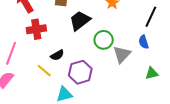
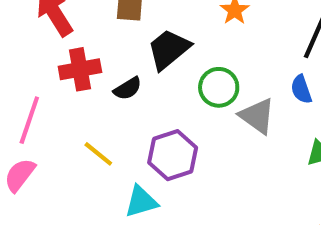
gray triangle: (122, 54) -> (257, 116), turned -36
black semicircle: (57, 55) -> (128, 89), moved

